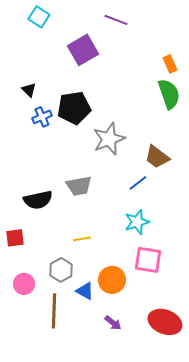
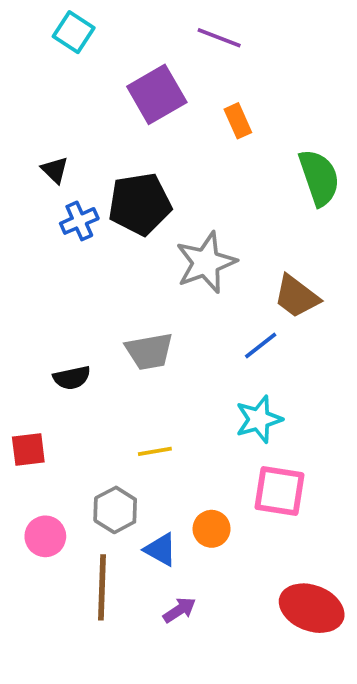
orange rectangle: (170, 64) -> (238, 121), moved
black semicircle: (38, 200) -> (72, 378), size x0.7
orange circle: (112, 280) -> (212, 529), size x0.7
purple arrow: (113, 323) -> (179, 610), moved, turned -72

